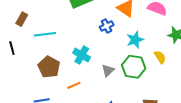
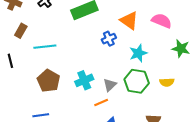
cyan cross: (82, 55) -> (84, 80), moved, turned 36
yellow semicircle: (160, 57) -> (167, 82), moved, turned 120
orange line: (74, 85) -> (101, 103), moved

